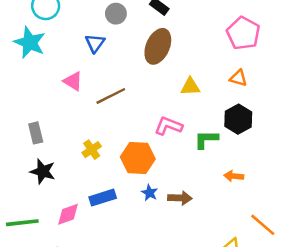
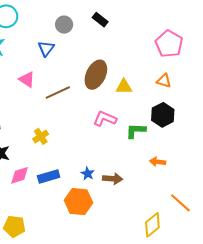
brown ellipse: (158, 46) -> (96, 75), moved
orange hexagon: (138, 158) -> (78, 202), moved
pink diamond: (68, 214) -> (20, 175), moved

